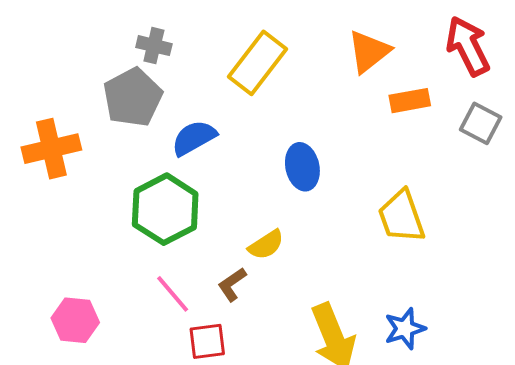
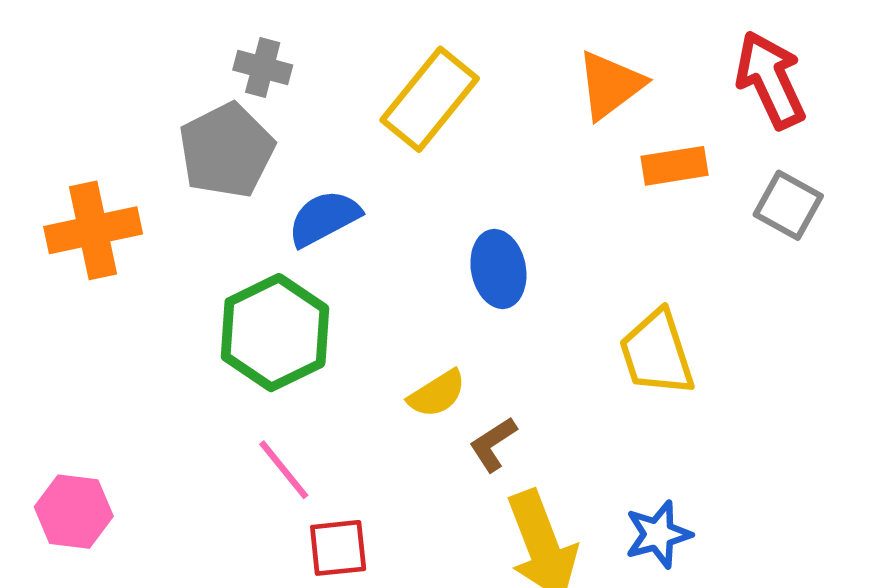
brown L-shape: (232, 284) -> (493, 444), moved
pink hexagon: (75, 320) -> (74, 512), moved

